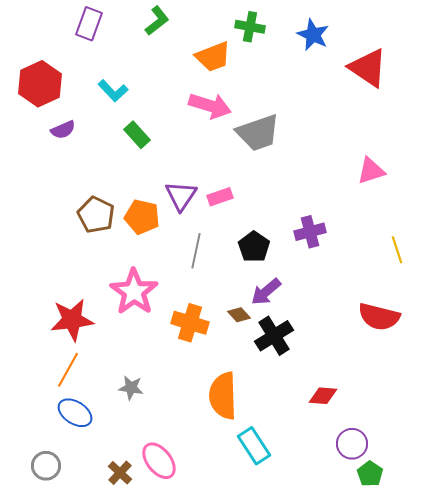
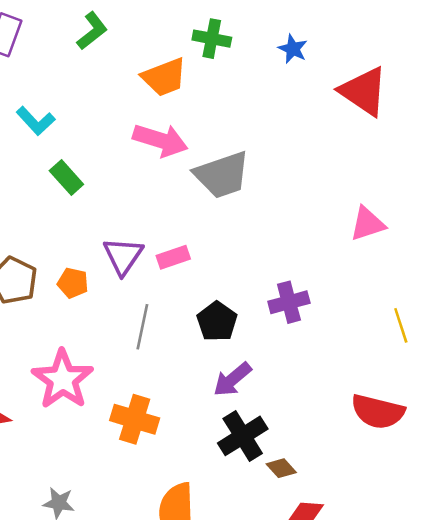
blue star: (313, 35) -> (293, 49), size x0.7
orange pentagon: (142, 217) -> (73, 283), size x0.7
brown diamond: (239, 315) -> (281, 468), moved

